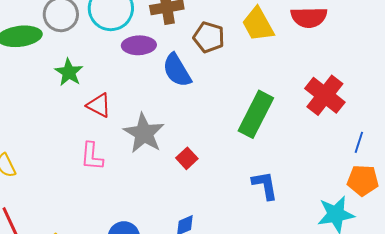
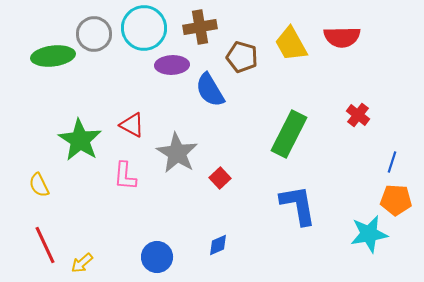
green star: (69, 72) -> (80, 140), moved, size x1.5
red cross: (325, 95) -> (358, 115), size x0.6
blue L-shape: (265, 185) -> (298, 205), size x1.4

